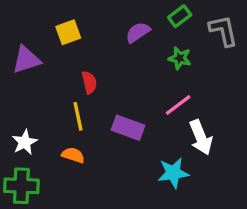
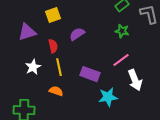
purple semicircle: (138, 32) -> (77, 34), moved
red semicircle: (89, 82) -> (53, 46), moved
white star: (25, 142) -> (33, 67), moved
cyan star: (173, 173) -> (108, 97), moved

